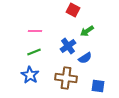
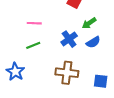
blue semicircle: (85, 58) -> (93, 42), moved
blue star: (30, 75) -> (15, 72), moved

